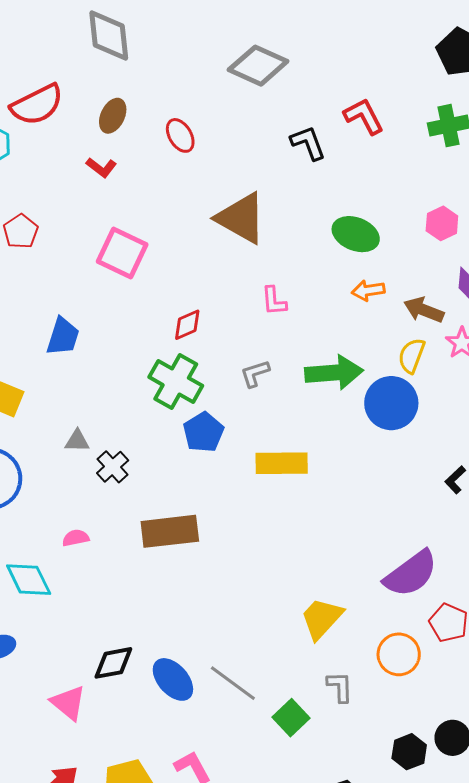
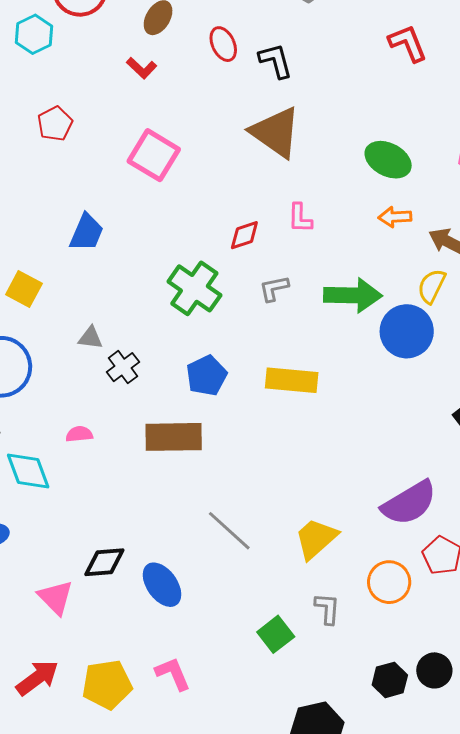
black L-shape: (308, 143) -> (276, 61), moved
red diamond: (187, 325) -> (244, 235), moved
blue pentagon: (203, 432) -> (207, 376), moved
gray line: (233, 683) -> (229, 531), moved

